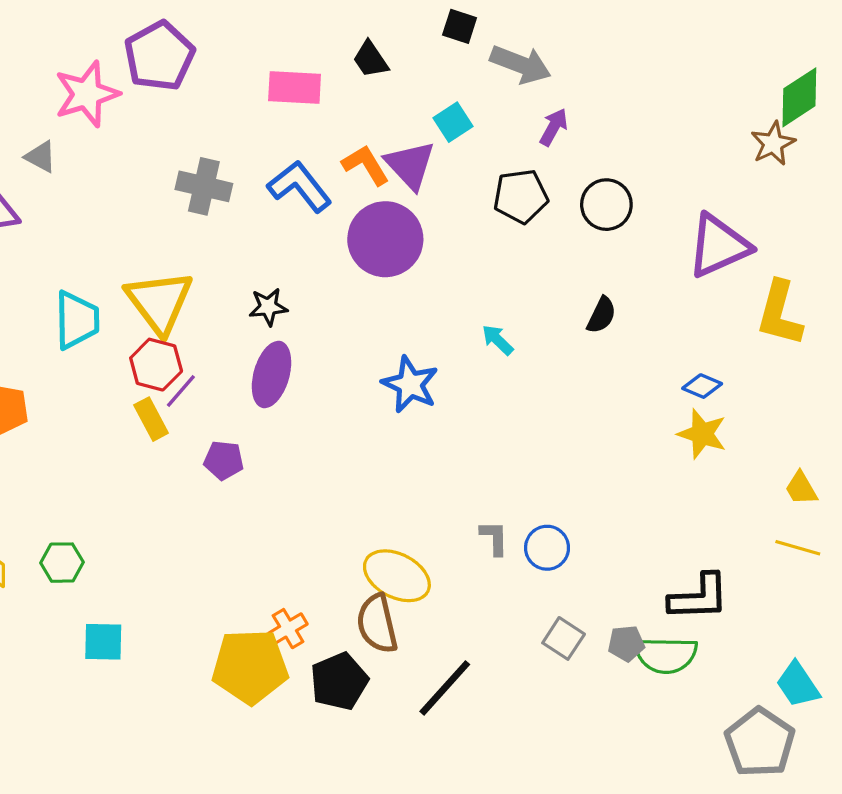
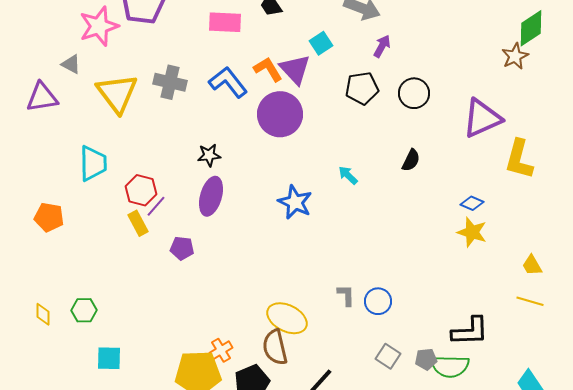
yellow triangle: (159, 302) -> (117, 93), moved

